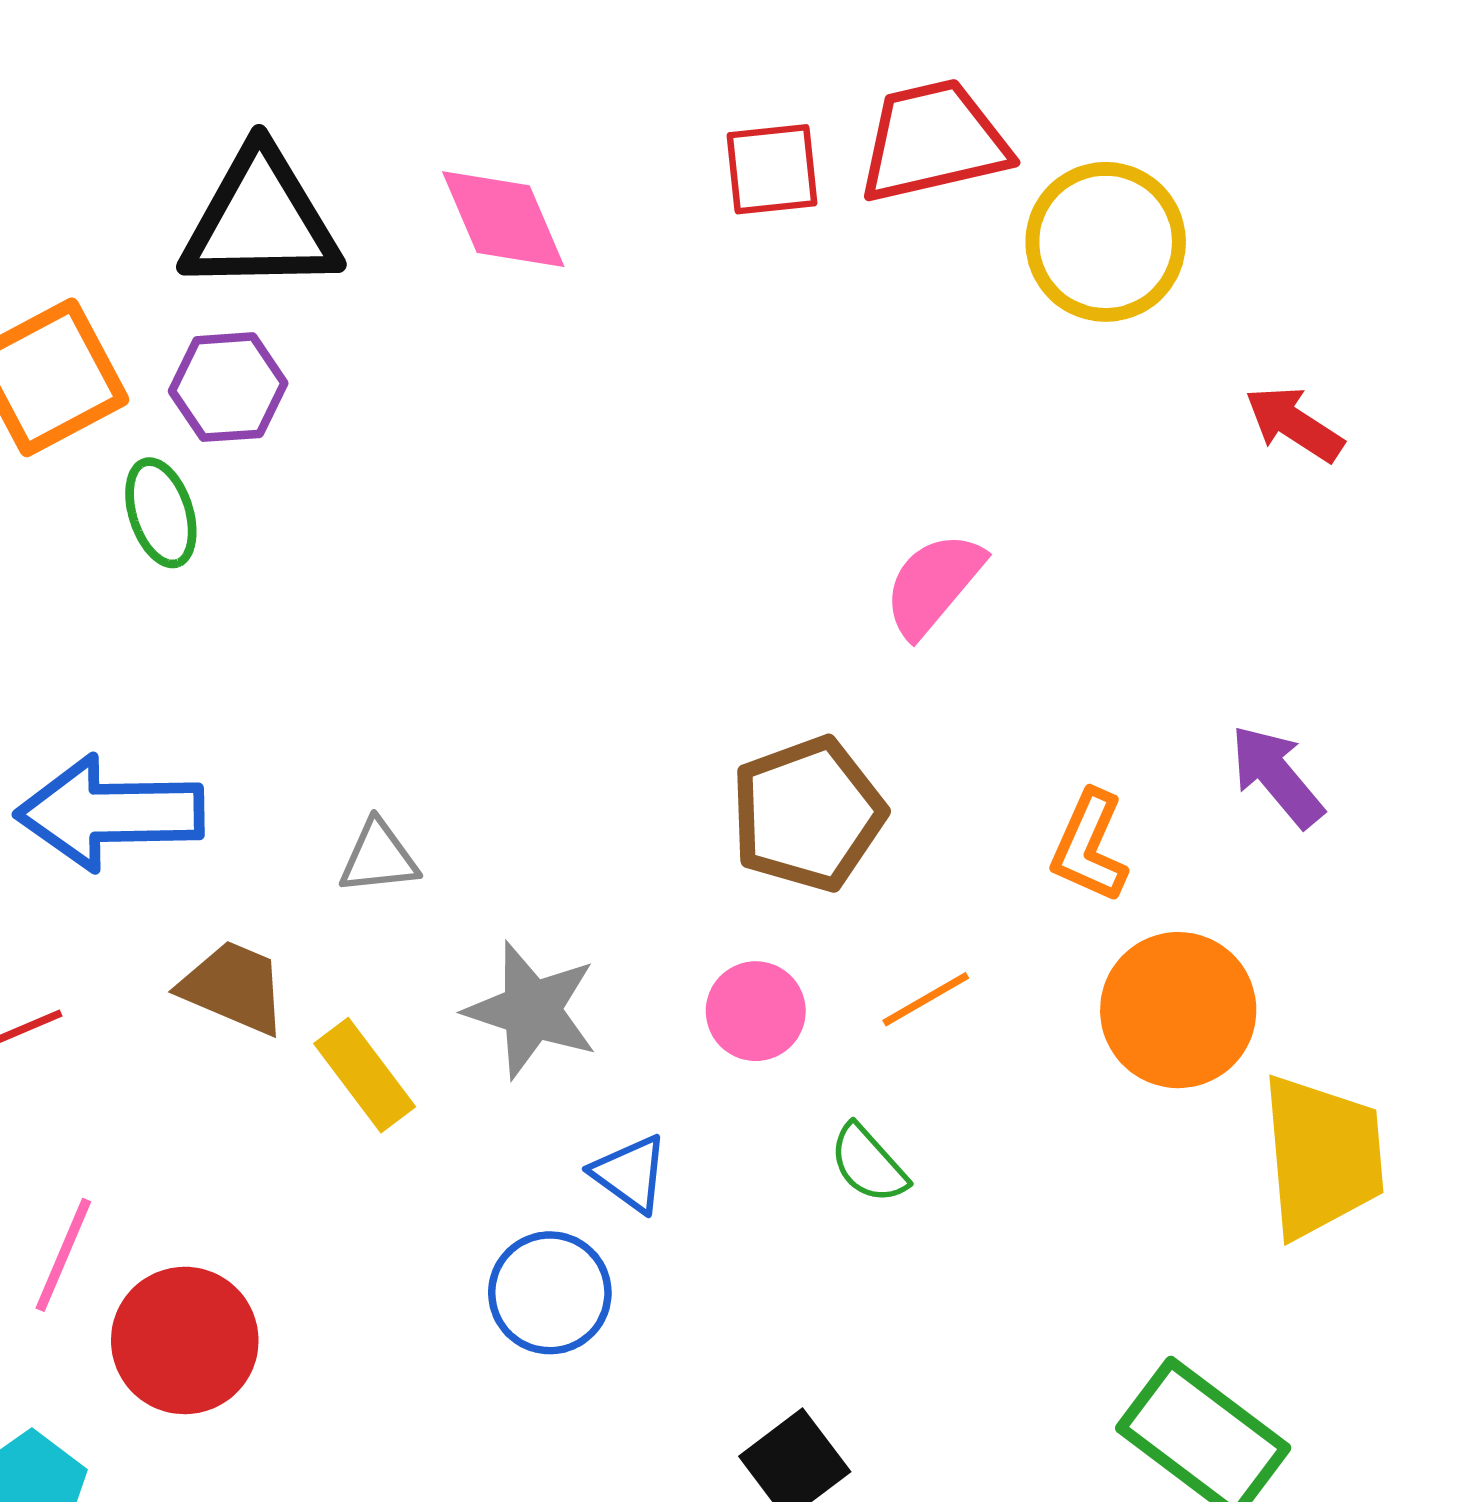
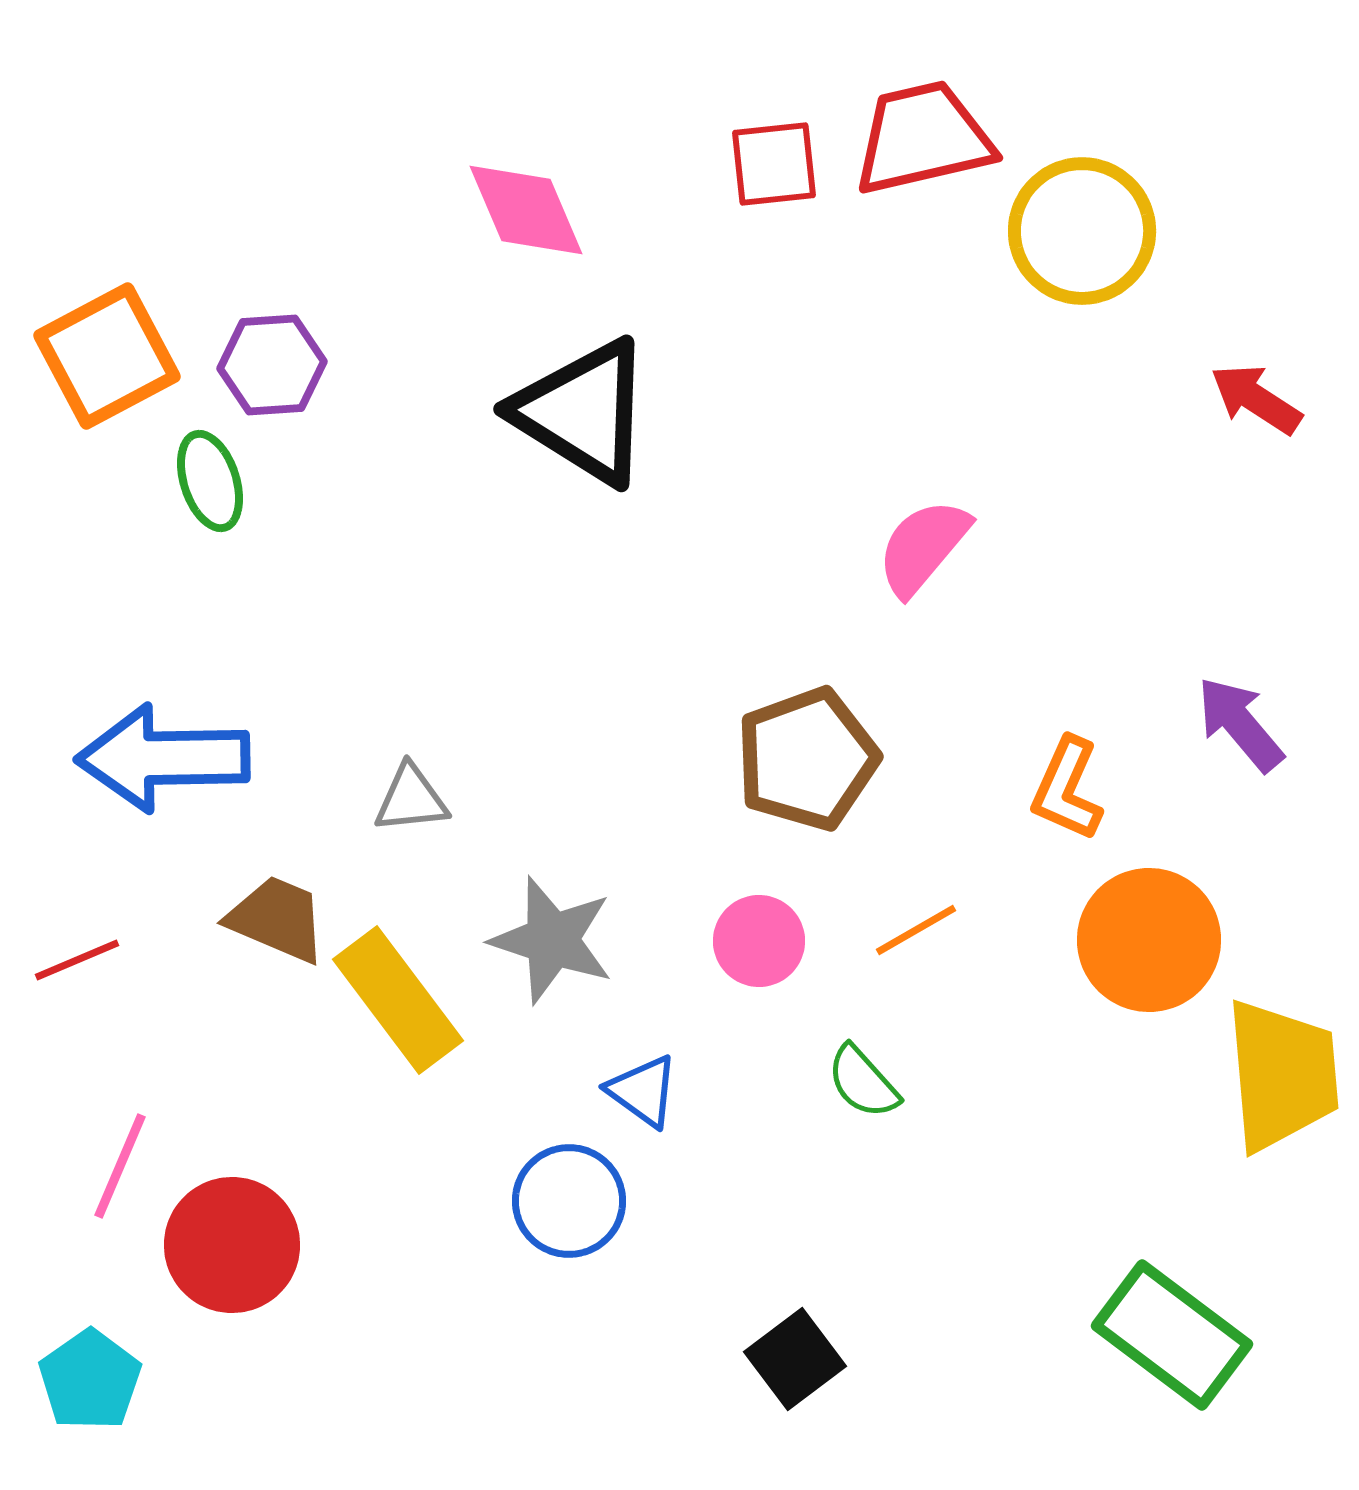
black triangle: (261, 221) -> (583, 412), moved, turned 33
yellow rectangle: (365, 1075) -> (398, 1000), size x1.4

